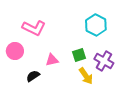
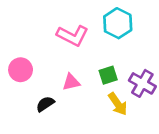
cyan hexagon: (96, 25) -> (118, 23), moved
pink L-shape: (34, 28) -> (73, 36), moved

